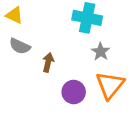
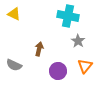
gray semicircle: (20, 46) -> (14, 65), moved
orange triangle: (110, 85) -> (85, 66), size x0.7

